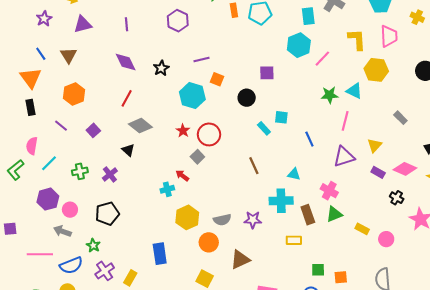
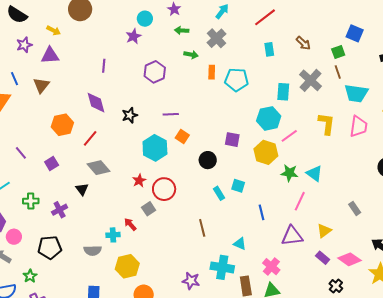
purple triangle: (83, 24) -> (50, 55), moved
yellow hexagon: (376, 70) -> (266, 152), moved
orange hexagon: (74, 94) -> (62, 125), moved
gray semicircle: (222, 220) -> (93, 250), moved

